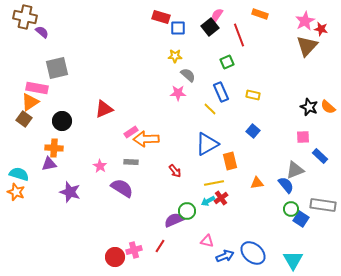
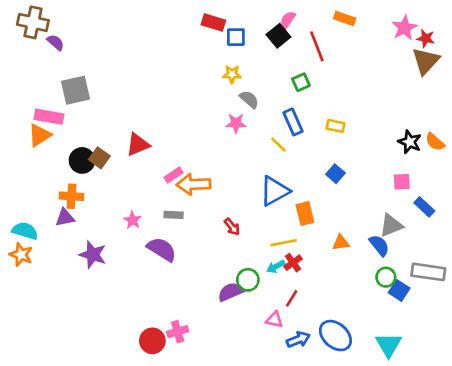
brown triangle: (307, 46) -> (426, 61), moved
brown square: (24, 119) -> (99, 158), moved
red line: (160, 246) -> (292, 298), moved

